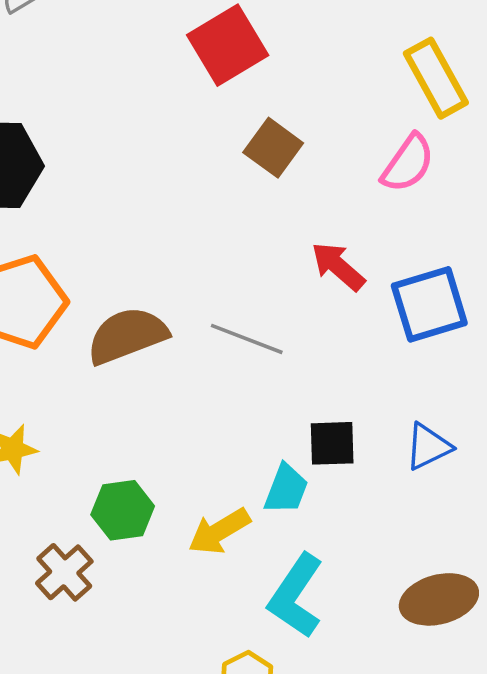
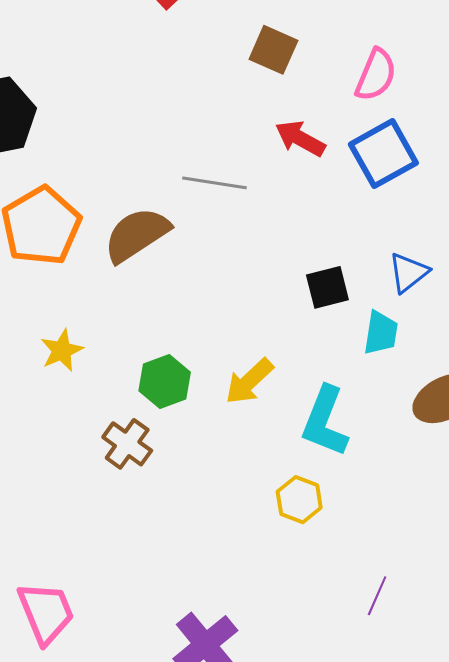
brown square: (273, 148) -> (273, 50), moved
pink semicircle: (408, 163) -> (376, 75), moved
gray line: (247, 339) -> (215, 183), moved
cyan trapezoid: (286, 489) -> (381, 333), moved

